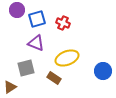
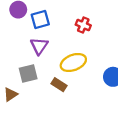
red cross: (63, 23) -> (83, 25), moved
purple triangle: (36, 43) -> (39, 46), turned 42

